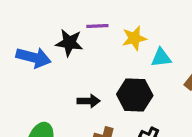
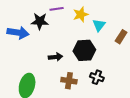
cyan triangle: (161, 58) -> (99, 25), turned -40

